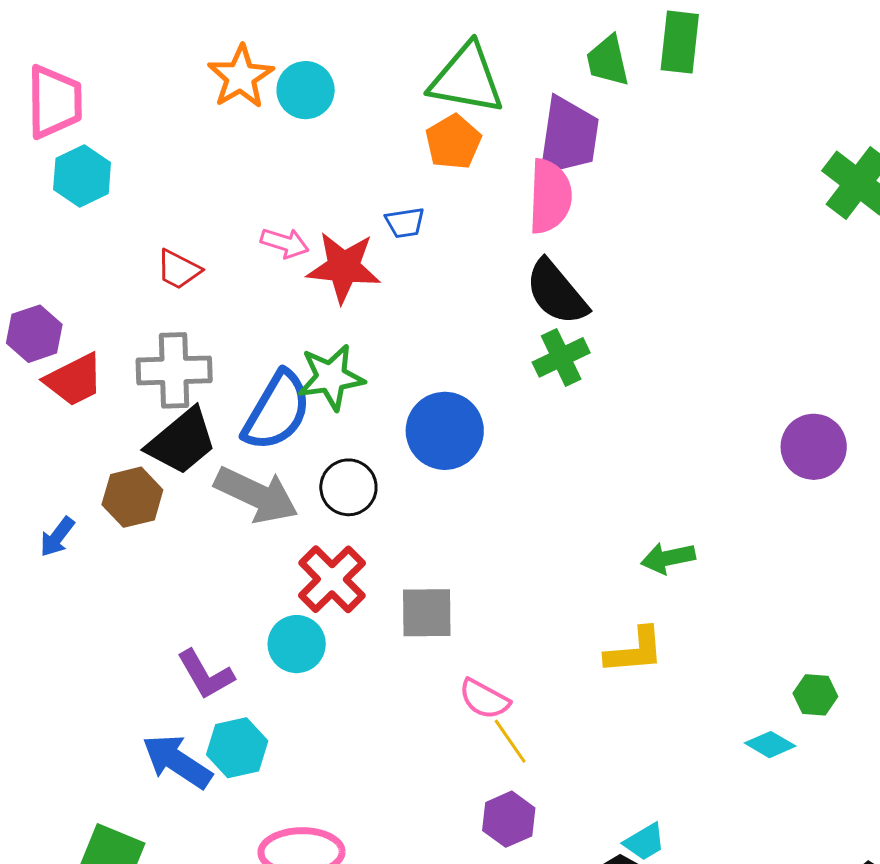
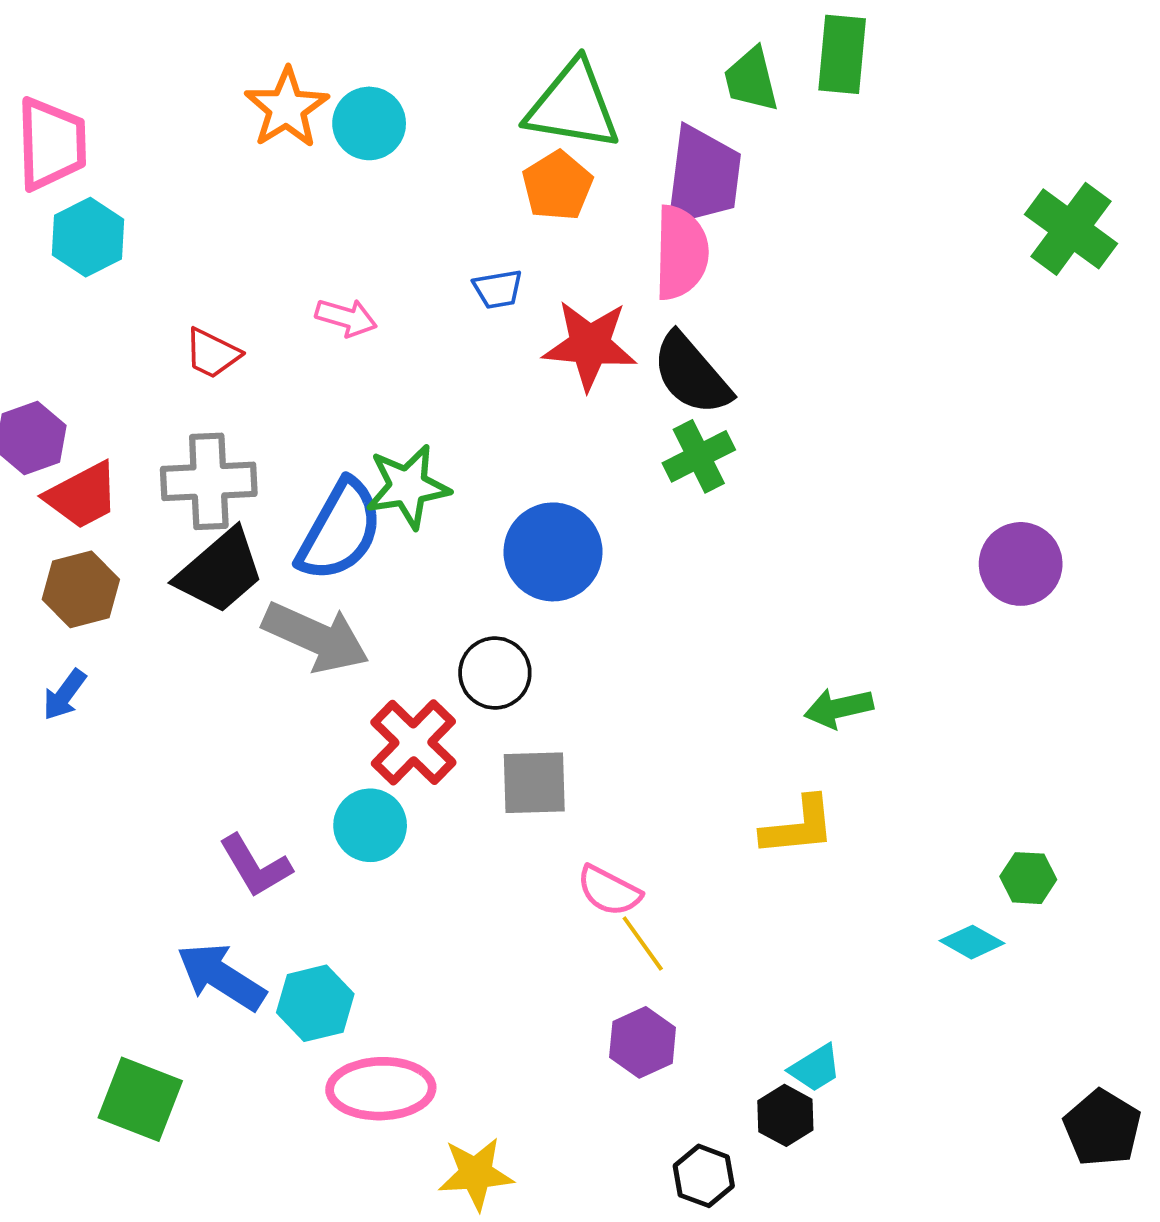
red star: (344, 267) -> (590, 345), moved
black circle: (348, 487) -> (495, 673), moved
brown hexagon: (132, 497) -> (81, 589), moved
cyan hexagon: (237, 748) -> (315, 1003), moved

